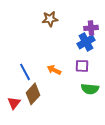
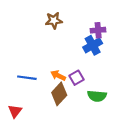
purple square: (82, 66) -> (76, 78), moved, turned -32
blue line: (25, 72) -> (27, 78), turned -54
brown diamond: (33, 94) -> (59, 94), moved

